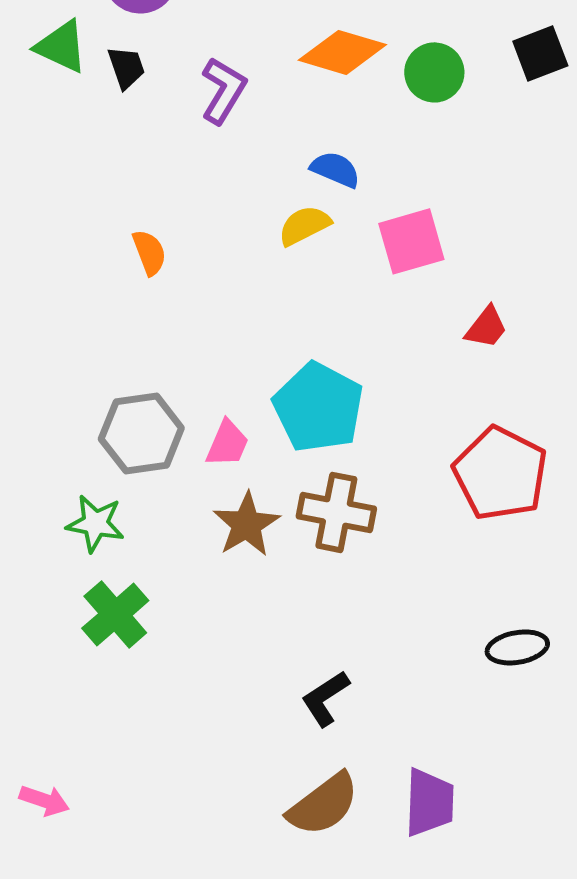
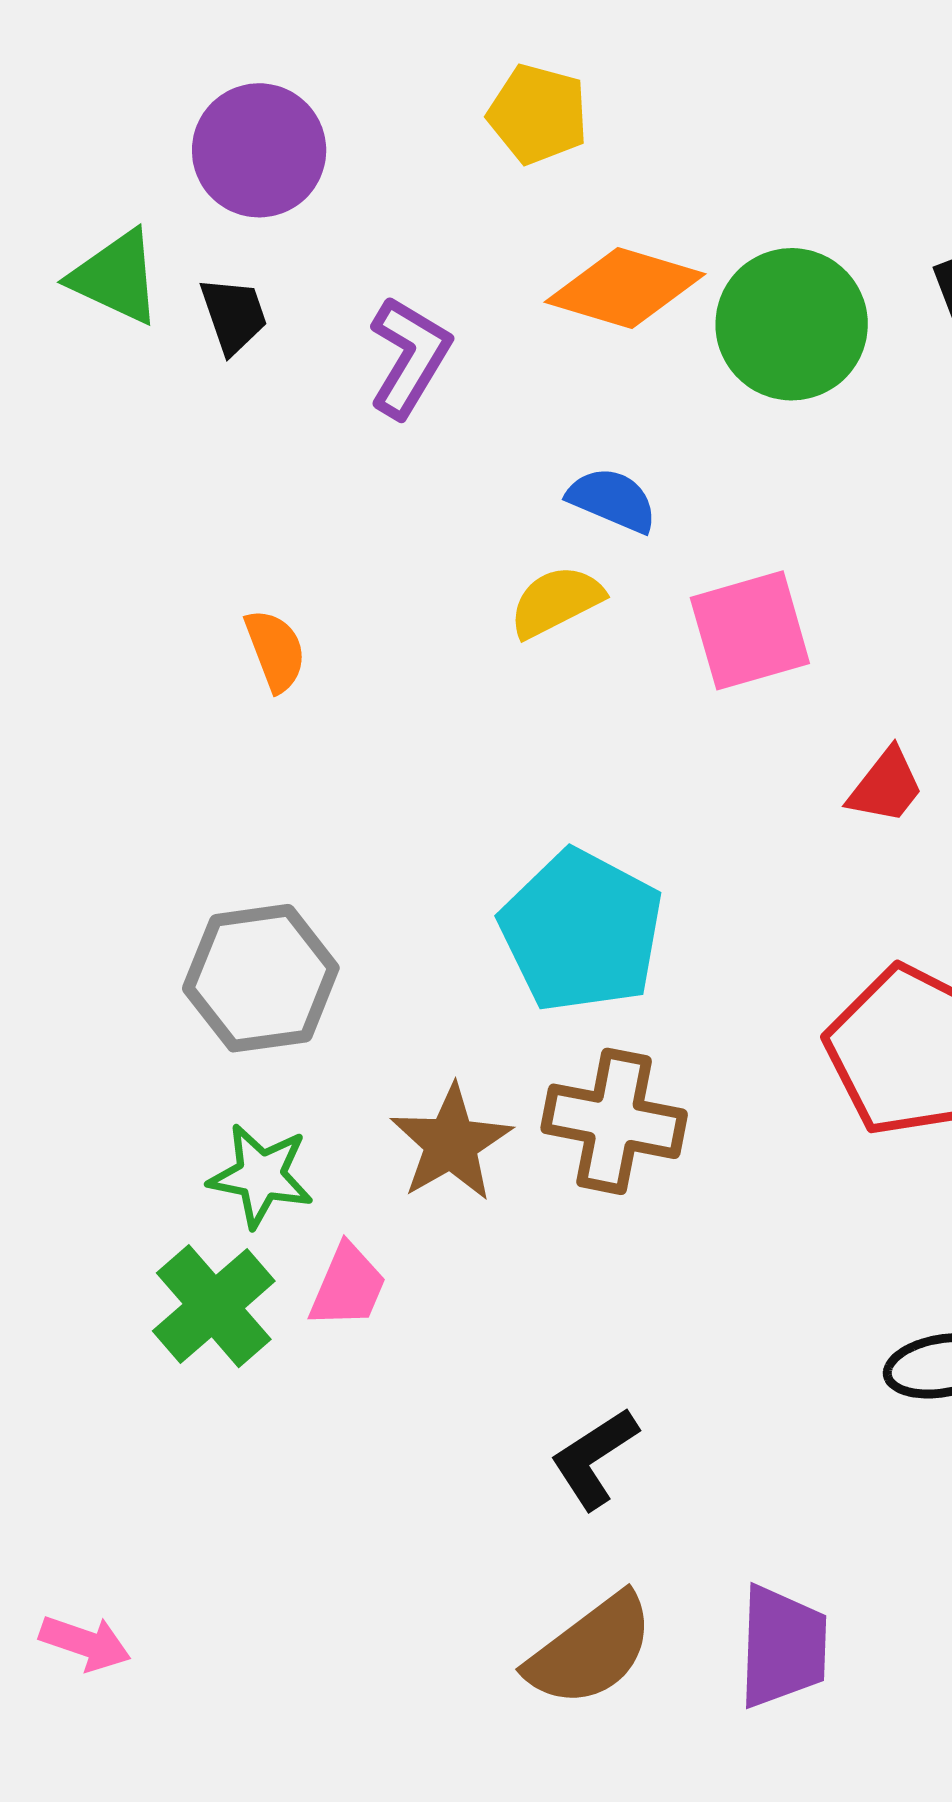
green circle: (434, 72) -> (792, 324), size x1.4
pink trapezoid: (227, 443) -> (348, 1286), moved
green star: (95, 523) -> (261, 1176), moved

